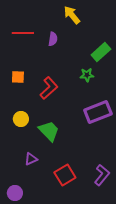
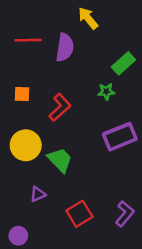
purple semicircle: (53, 39) -> (65, 47), size x1.6
yellow circle: (21, 119) -> (26, 145), size x1.6

